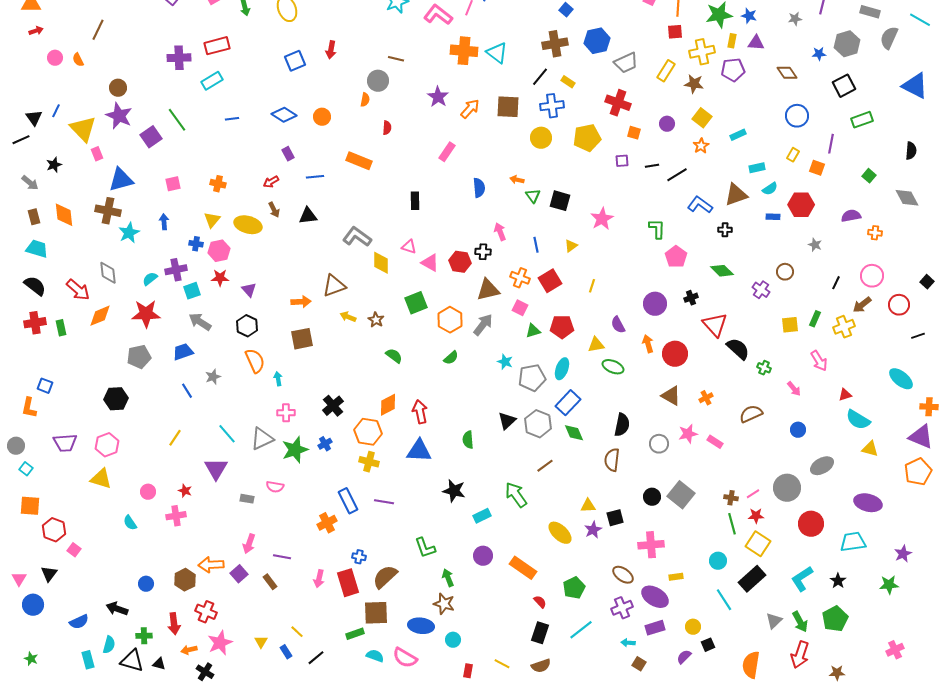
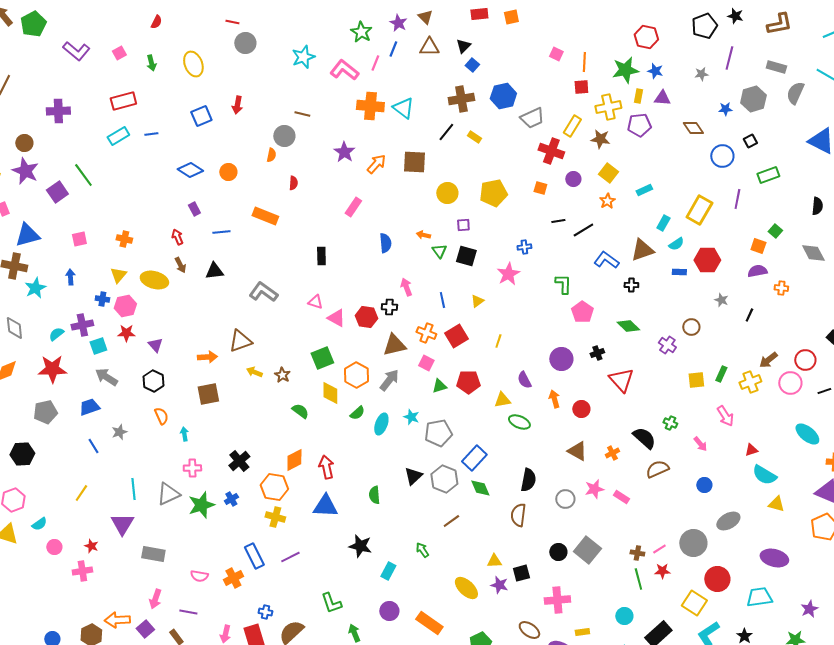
purple cross: (179, 58) -> (58, 111), moved
black square: (844, 86) -> (750, 141), size x0.6
red cross: (618, 103) -> (551, 151), moved
blue cross: (552, 106) -> (524, 247), moved, size x0.6
blue circle: (797, 116) -> (722, 156), moved
blue line: (232, 119) -> (151, 134), moved
yellow rectangle: (793, 155) -> (699, 210), size x2.0
purple square: (622, 161) -> (463, 225), moved
cyan rectangle: (757, 168) -> (663, 223), turned -49
orange square: (817, 168) -> (758, 246), moved
red arrow: (271, 182) -> (177, 237), turned 98
yellow diamond: (381, 263) -> (330, 393), moved
pink circle: (872, 276) -> (790, 383), moved
black line: (836, 283) -> (749, 315), moved
black semicircle: (738, 349) -> (644, 438), moved
red circle: (675, 354) -> (581, 409), size x0.7
orange semicircle: (255, 361) -> (161, 416), size x0.7
cyan ellipse: (562, 369) -> (381, 424), moved
cyan line: (227, 434) -> (133, 489), turned 35
pink semicircle: (275, 487) -> (199, 576), moved
green arrow: (516, 495) -> (422, 550), size x0.6
gray rectangle: (247, 499) -> (153, 554), size x1.6
purple line: (384, 502) -> (290, 557), turned -36
cyan rectangle: (482, 516) -> (388, 571), turned -36
cyan semicircle: (130, 523) -> (39, 524), moved, turned -91
purple star: (593, 530) -> (499, 585), turned -30
yellow square: (758, 544) -> (694, 603), moved

